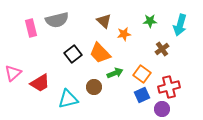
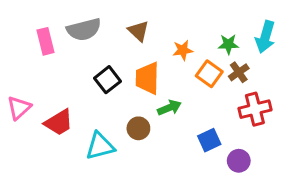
brown triangle: (104, 21) -> (138, 31), moved
green star: (150, 21) -> (228, 44), moved
orange trapezoid: (100, 53) -> (147, 78), turned 45
orange square: (142, 74) -> (209, 74), moved
red cross: (169, 87) -> (255, 109), moved

